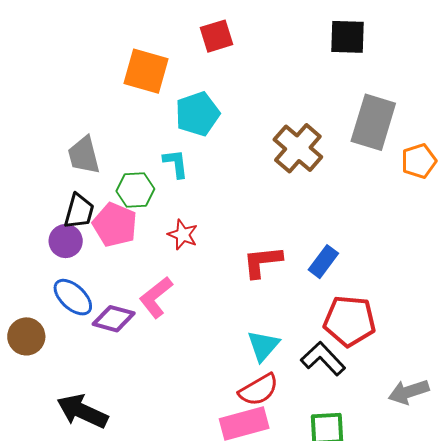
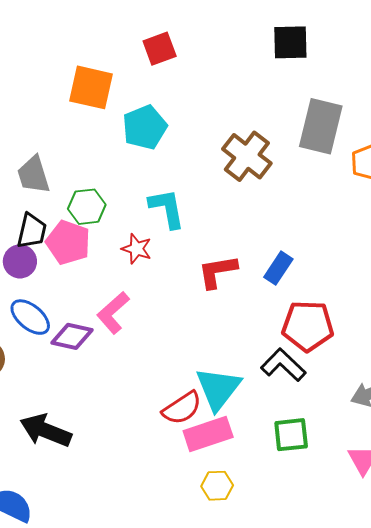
cyan L-shape: (176, 164) -> (167, 208), moved, size x1.4
cyan triangle: (263, 346) -> (218, 389), moved, size x1.4
red semicircle: (259, 390) -> (182, 408), moved

